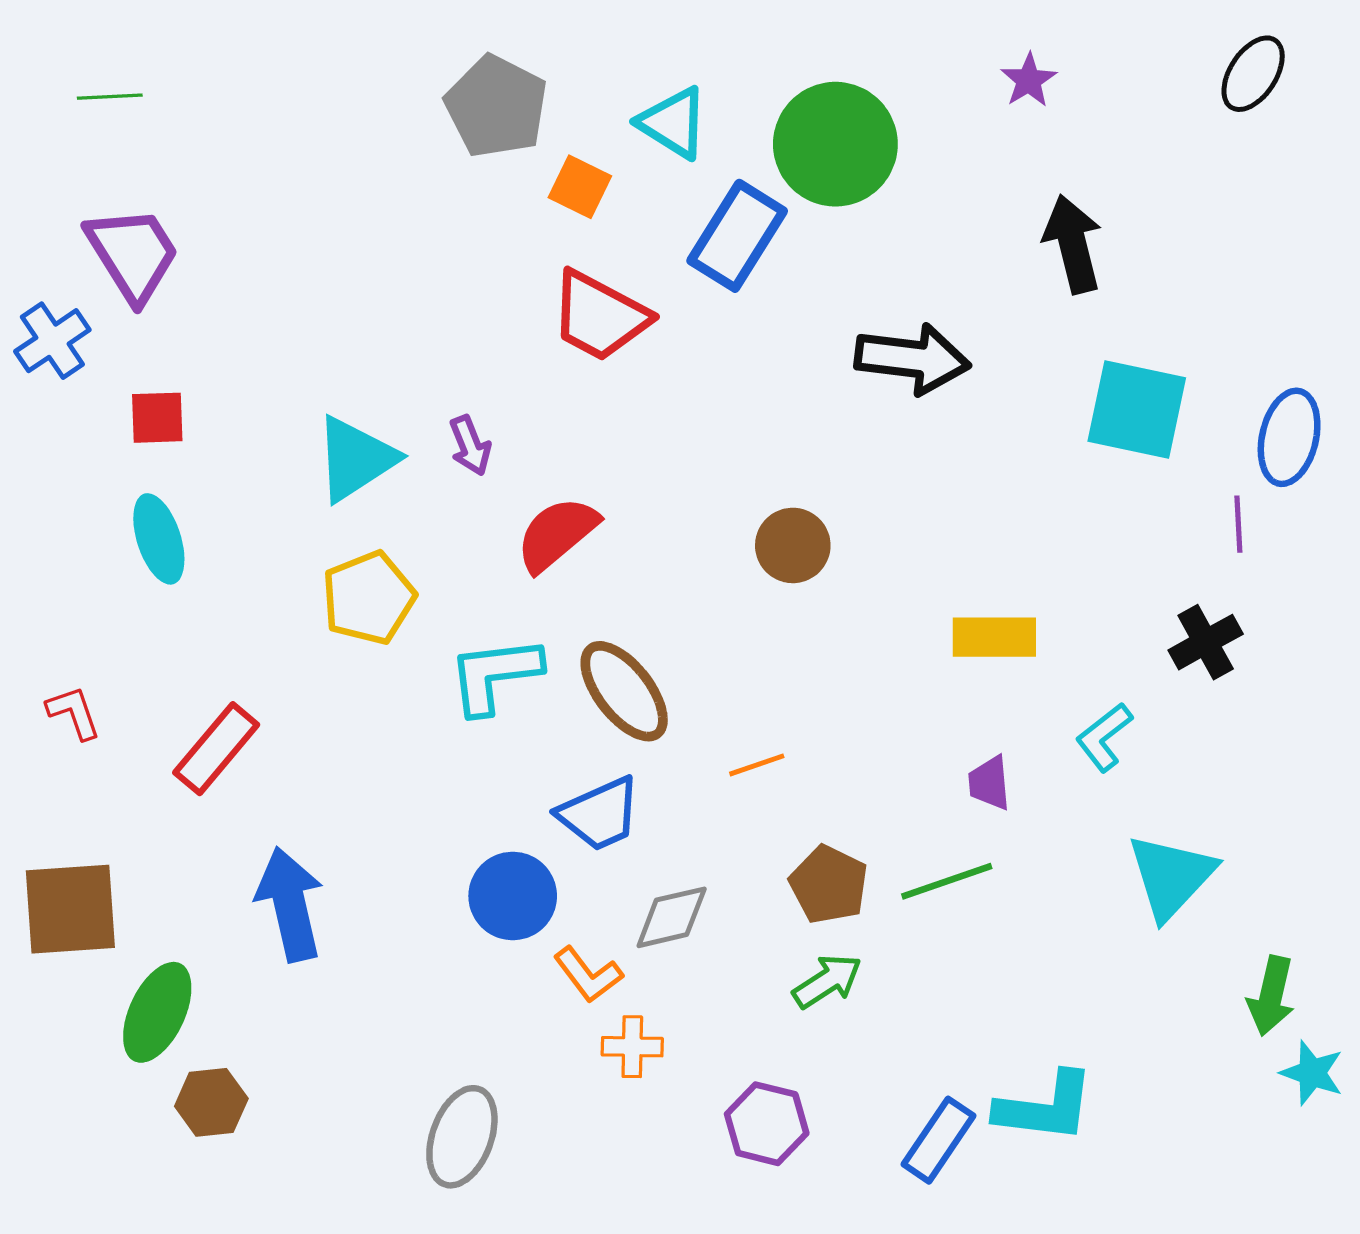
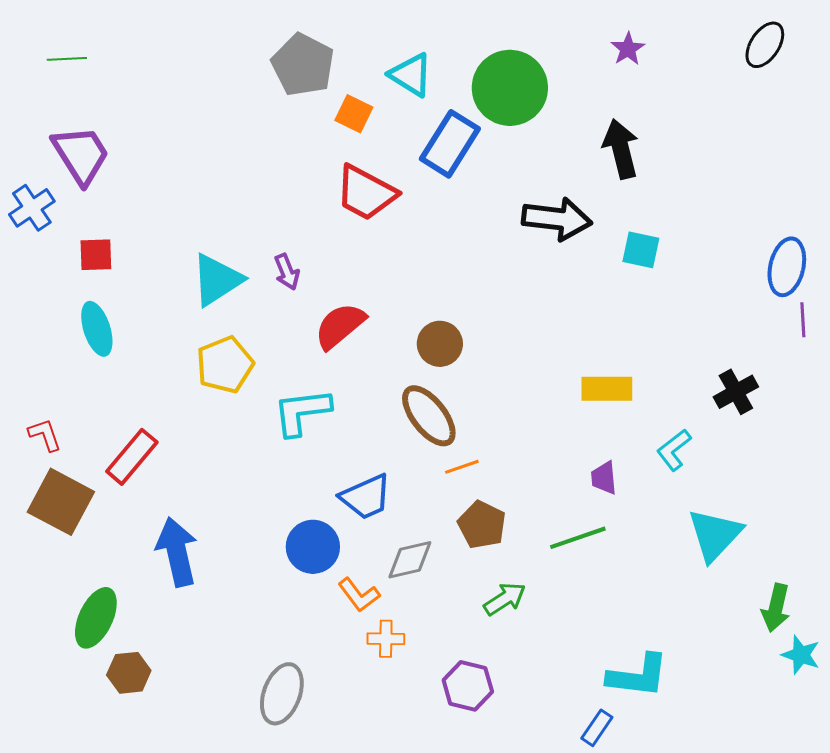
black arrow: (1073, 244) -> (621, 149), moved
cyan square: (1137, 409) -> (641, 250), moved, size x0.6
purple line: (1238, 524) -> (803, 320), moved
brown circle: (793, 545) -> (440, 344), moved
brown ellipse: (624, 691) -> (429, 416), moved
brown pentagon: (829, 885) -> (482, 525), moved
brown square: (70, 909) -> (61, 502), moved, turned 32
blue rectangle: (939, 1140) -> (597, 728), moved, size x0.7

